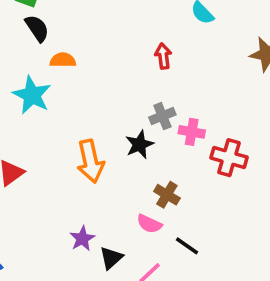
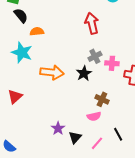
red arrow: (163, 56) -> (92, 23), size x1.5
orange arrow: (90, 161) -> (52, 72), moved, turned -65
pink semicircle: (149, 224) -> (94, 116), turned -32
black line: (187, 246) -> (118, 134), moved, turned 32

